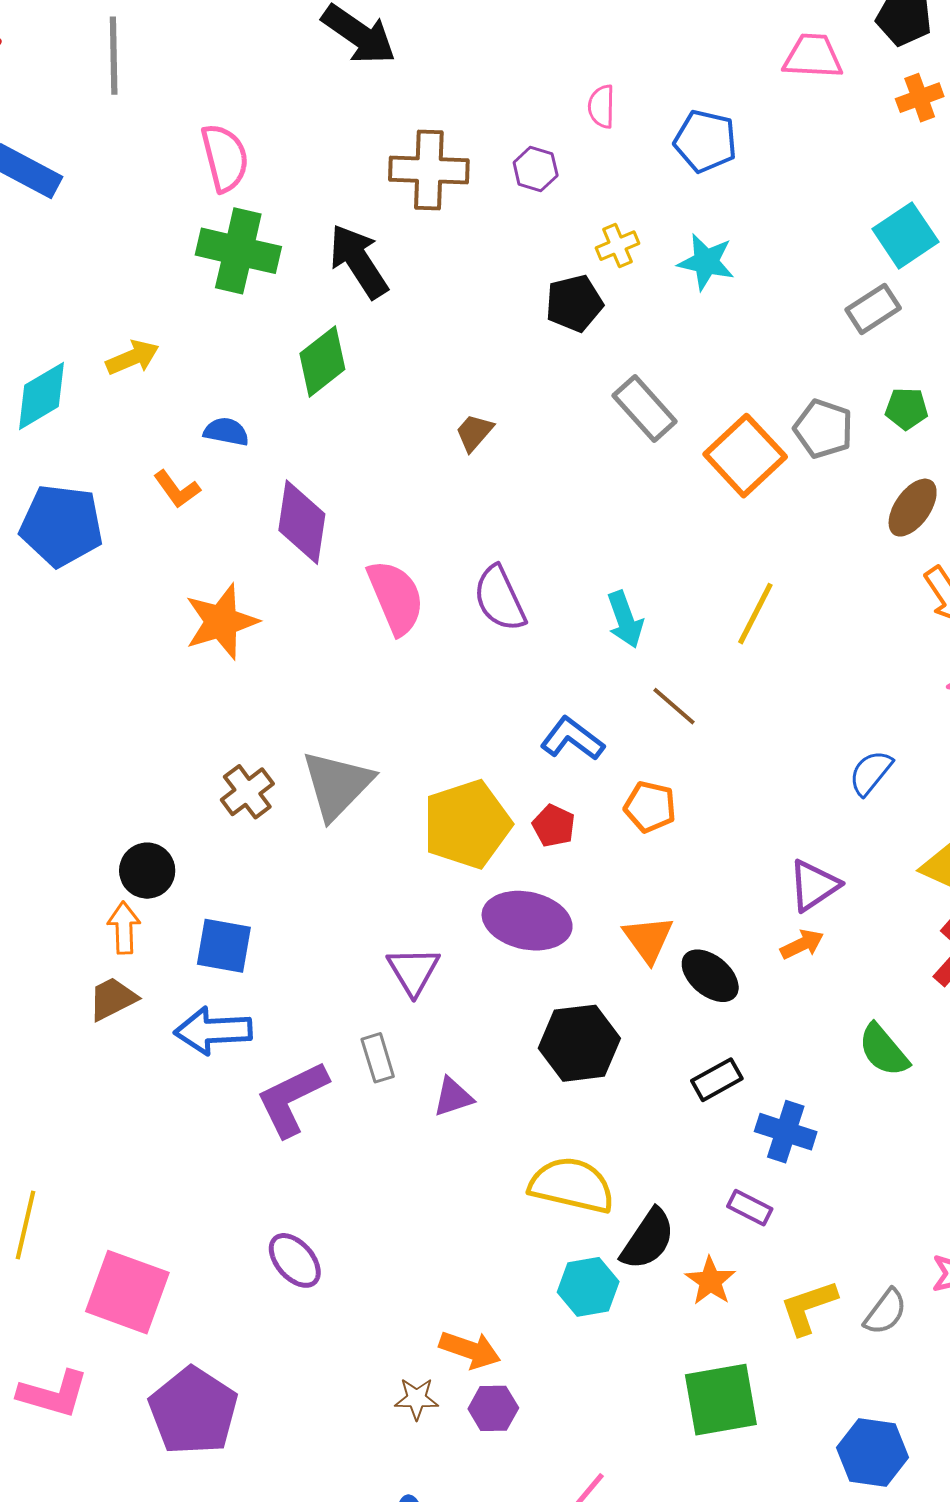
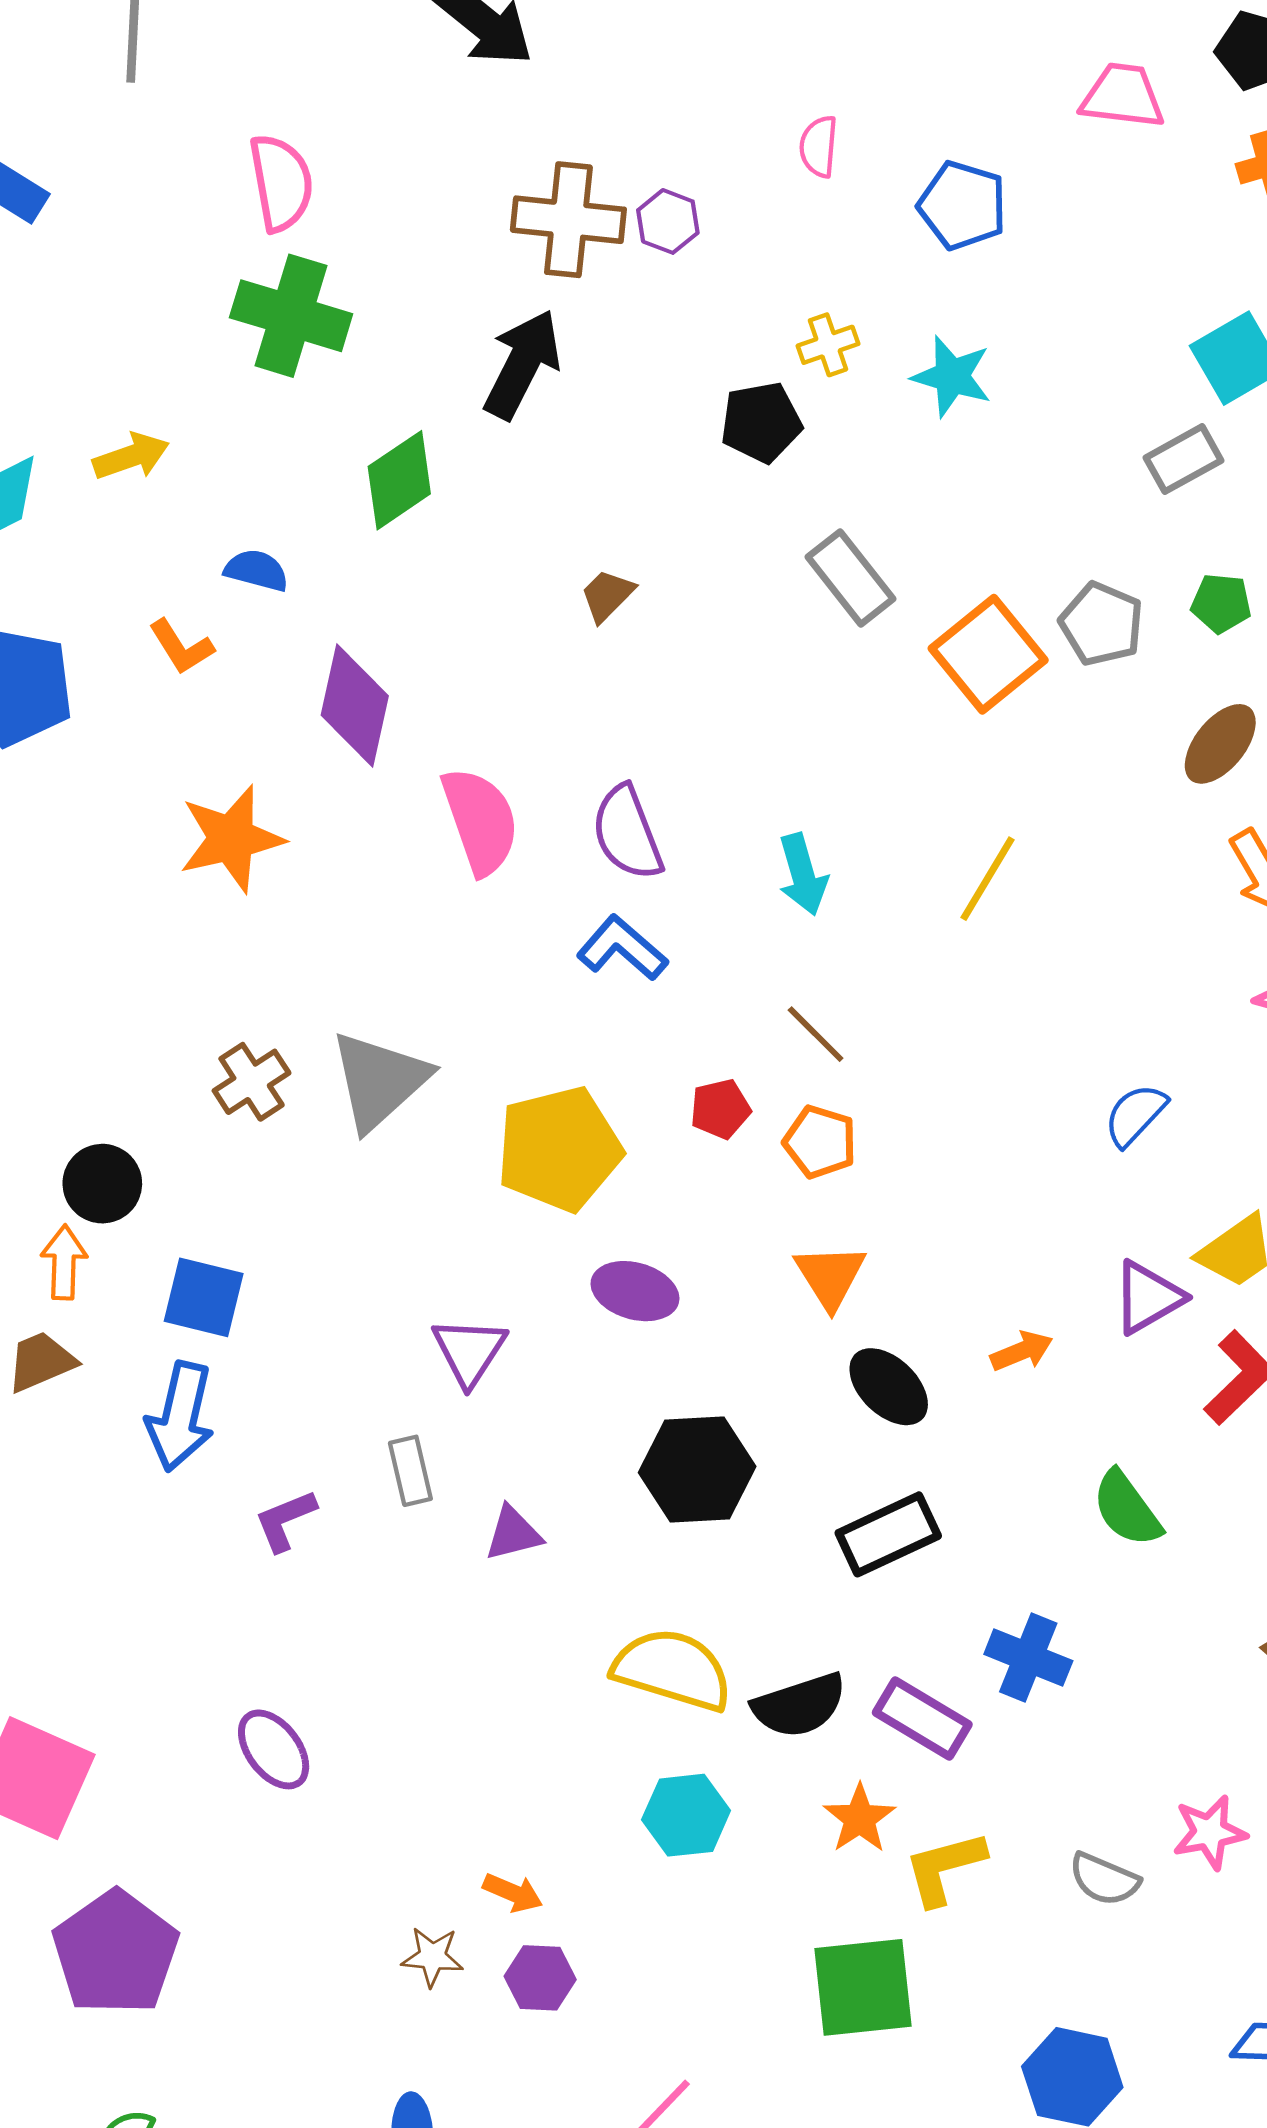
purple hexagon: (536, 169) -> (668, 221), moved
black arrow: (358, 261) -> (522, 364), moved, turned 56
brown line: (674, 706) -> (816, 1034), moved
blue L-shape: (572, 739) -> (622, 948), moved
red pentagon: (554, 826) -> (720, 1109), moved, turned 30
purple triangle: (814, 885) -> (1148, 1297), moved
purple ellipse: (527, 921) -> (635, 1291), size x0.7
orange triangle: (648, 939) -> (830, 1276), moved
blue arrow: (213, 1031) -> (180, 1417), turned -78
black rectangle: (717, 1080) -> (888, 1534), size x1.4
purple L-shape: (292, 1099) -> (285, 1520), size x0.6
blue cross: (786, 1132) -> (1028, 1657), moved
purple rectangle: (750, 1208) -> (922, 1719), size x1.5
black semicircle: (648, 1239) -> (799, 1705), moved, turned 34
yellow L-shape: (808, 1307) -> (945, 1868), moved
gray semicircle: (885, 1312) -> (1104, 1879), turned 72
orange arrow: (470, 1350) -> (513, 1893), size x0.7

